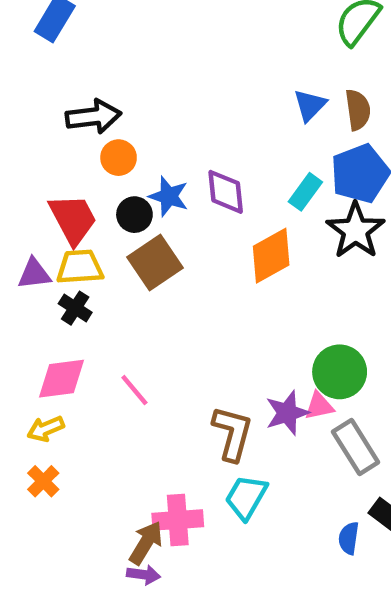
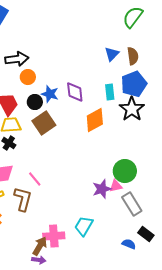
cyan rectangle: (305, 192) -> (110, 92), turned -42
brown L-shape: (232, 433) -> (23, 199), moved
blue semicircle: (349, 538) -> (129, 244), turned 104

